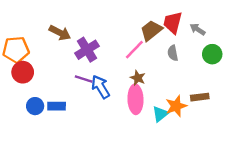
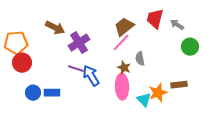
brown trapezoid: (151, 30) -> (124, 27), moved
gray semicircle: (173, 53) -> (140, 59), moved
cyan triangle: (160, 114) -> (144, 100), turned -35

